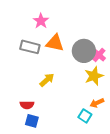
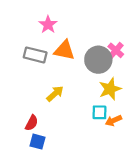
pink cross: (99, 55) -> (116, 50), moved
red semicircle: (27, 105) -> (32, 123), turned -64
cyan square: (85, 116) -> (99, 112), moved, turned -32

